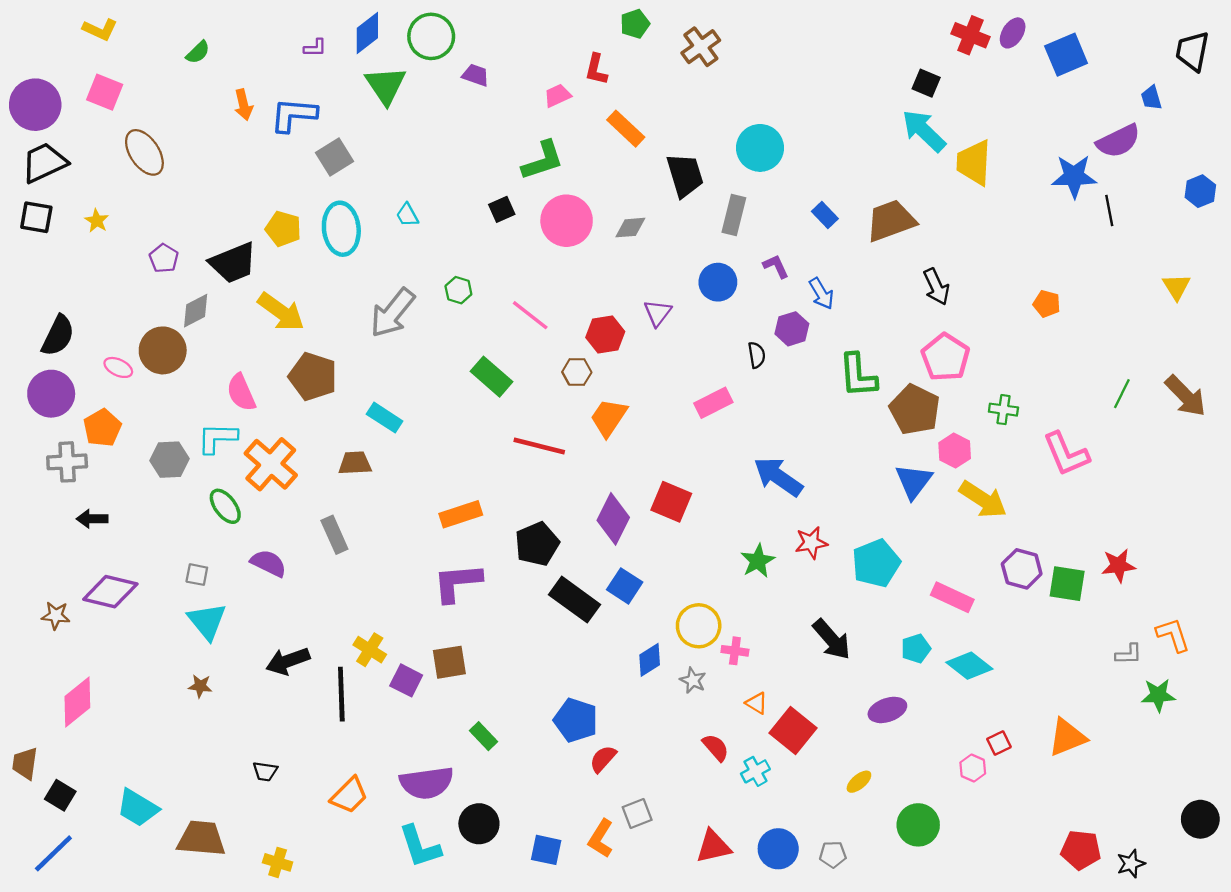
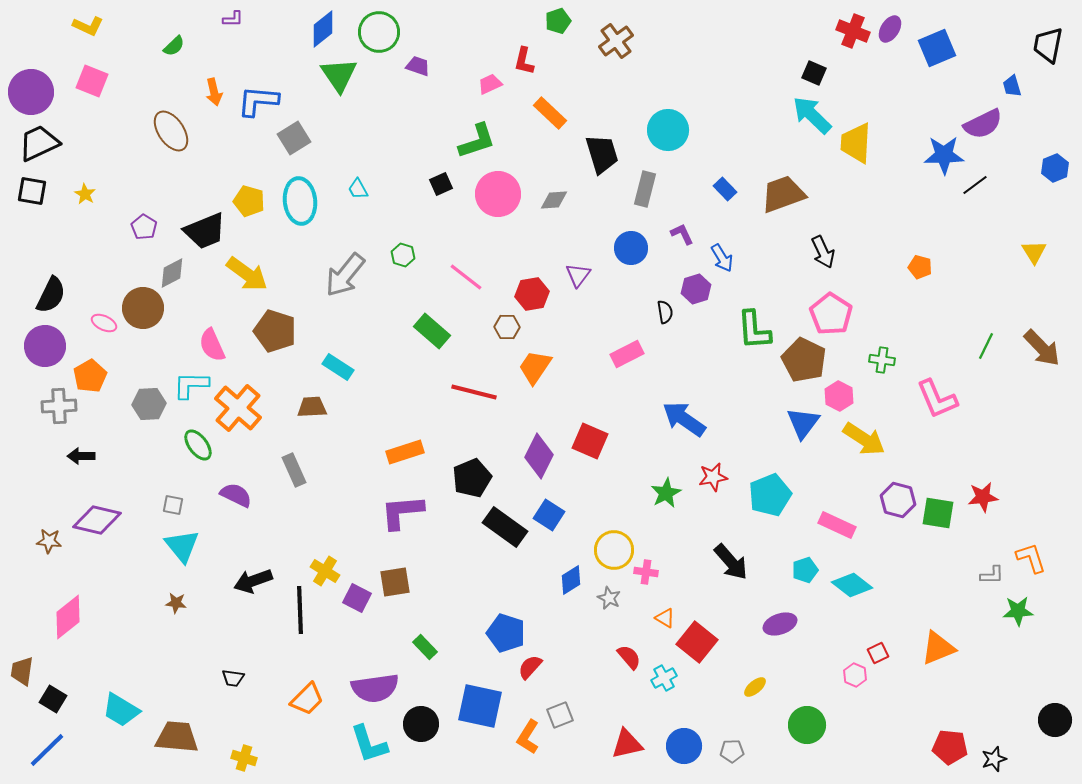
purple L-shape: (315, 48) -> (233, 19), moved
brown ellipse: (144, 152) -> (171, 131), moved
black line: (1109, 210) -> (975, 185), turned 64
blue square: (546, 850) -> (480, 706), moved, size x1.6

